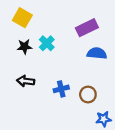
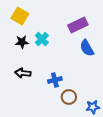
blue semicircle: (97, 53) -> (87, 48), turned -126
brown circle: (88, 94) -> (69, 97), moved

